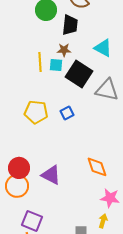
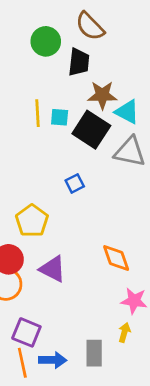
cyan triangle: (103, 48) -> (127, 112), moved
brown star: (64, 50) -> (102, 95), moved, size x1.5
yellow pentagon: (36, 112) -> (32, 221), moved, turned 30

